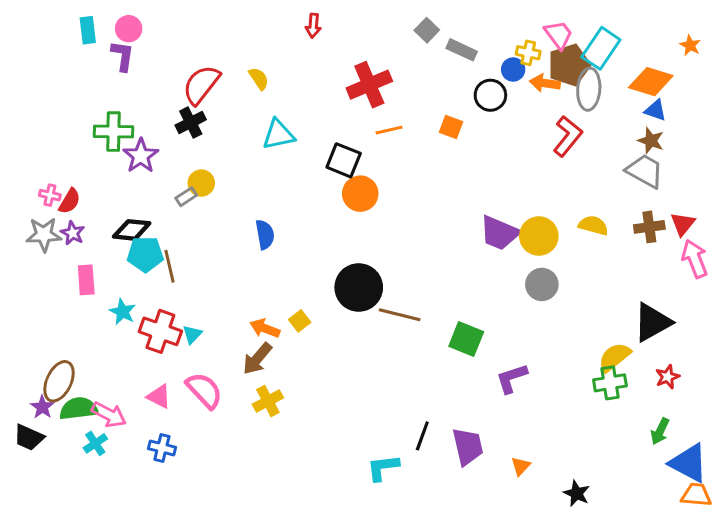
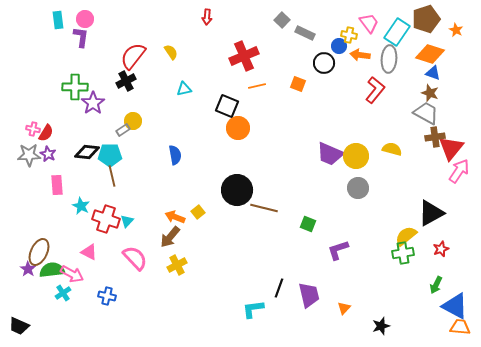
brown pentagon: (569, 65) -> (426, 19), moved
cyan triangle: (278, 135) -> (184, 89), size x0.7
red triangle: (683, 224) -> (451, 148), size x1.5
brown cross: (649, 227) -> (435, 137), moved
cyan pentagon: (145, 254) -> (110, 155), moved
pink arrow: (695, 259) -> (459, 171), turned 55
green square: (466, 339) -> (308, 224), size x0.7
pink triangle: (159, 396) -> (89, 252), moved
black trapezoid: (29, 437) -> (19, 326), moved
black star: (577, 493) -> (381, 326), turned 30

